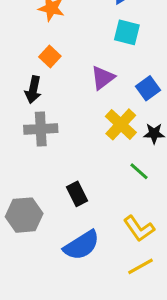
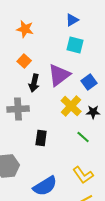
purple triangle: (103, 78) -> (59, 75), size x1.4
black arrow: (33, 90) -> (34, 83), moved
black rectangle: (77, 194) -> (41, 138), moved, turned 35

